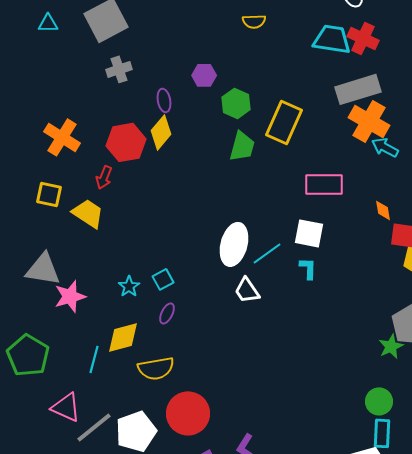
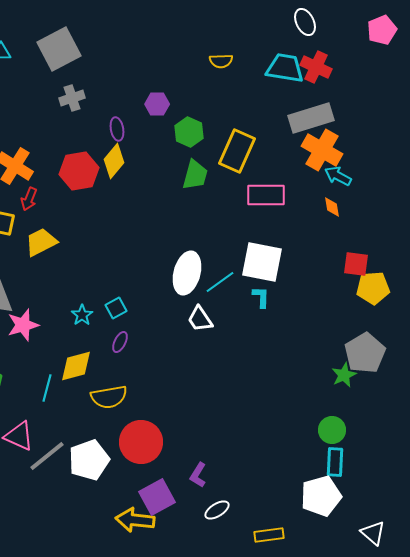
yellow semicircle: (254, 21) -> (221, 61), moved
red arrow: (104, 177) -> (29, 199), moved
pink rectangle: (324, 184) -> (266, 195), moved
orange diamond: (383, 210) -> (332, 207), moved
yellow trapezoid: (88, 213) -> (41, 242), turned -60
white square: (309, 233) -> (262, 262), size x1.4

